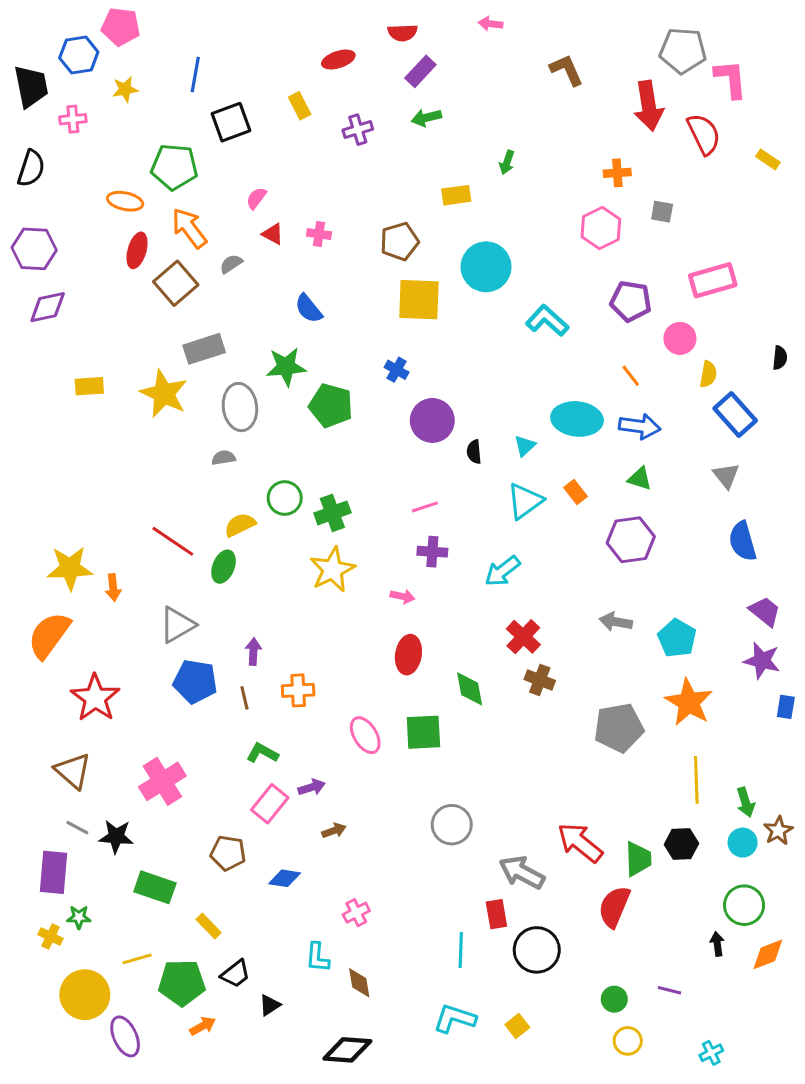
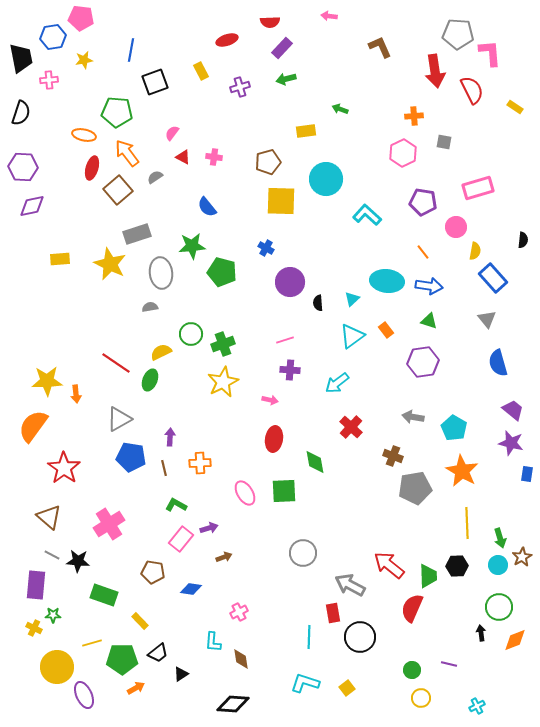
green arrow: (507, 162) -> (340, 109), turned 91
brown cross: (540, 680) -> (393, 456), moved

